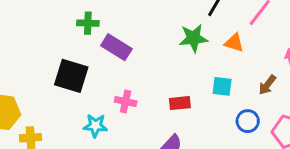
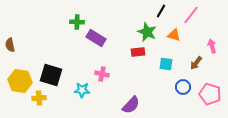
green star: (193, 38) -> (147, 32), turned 30
black square: (71, 76) -> (51, 75), moved
red rectangle: (180, 103) -> (138, 52), moved

